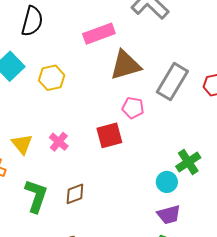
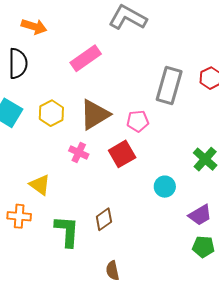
brown triangle: (125, 65) -> (95, 115), moved
pink cross: (59, 142) -> (79, 152), moved
cyan circle: (167, 182) -> (165, 187), moved

